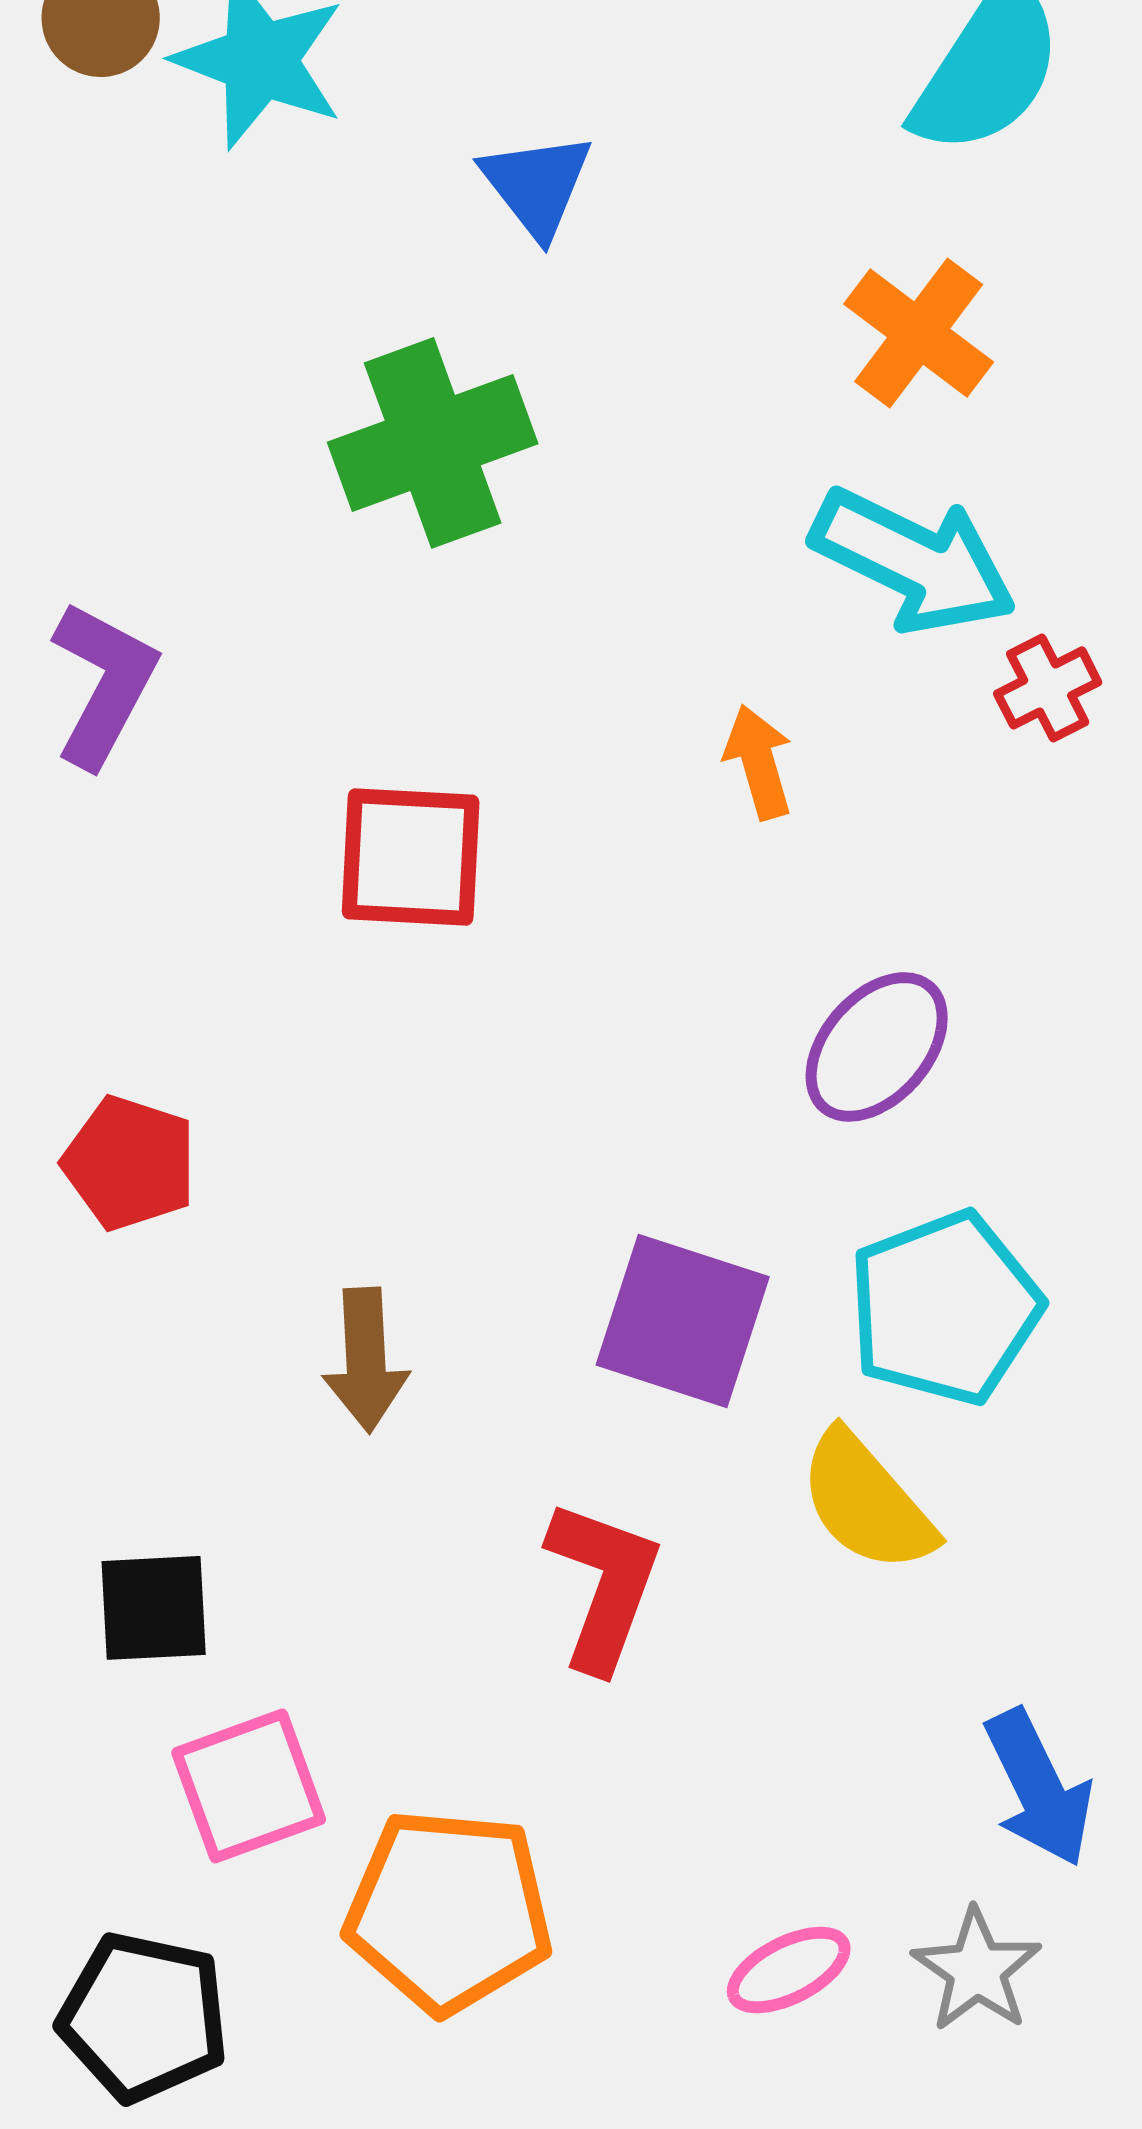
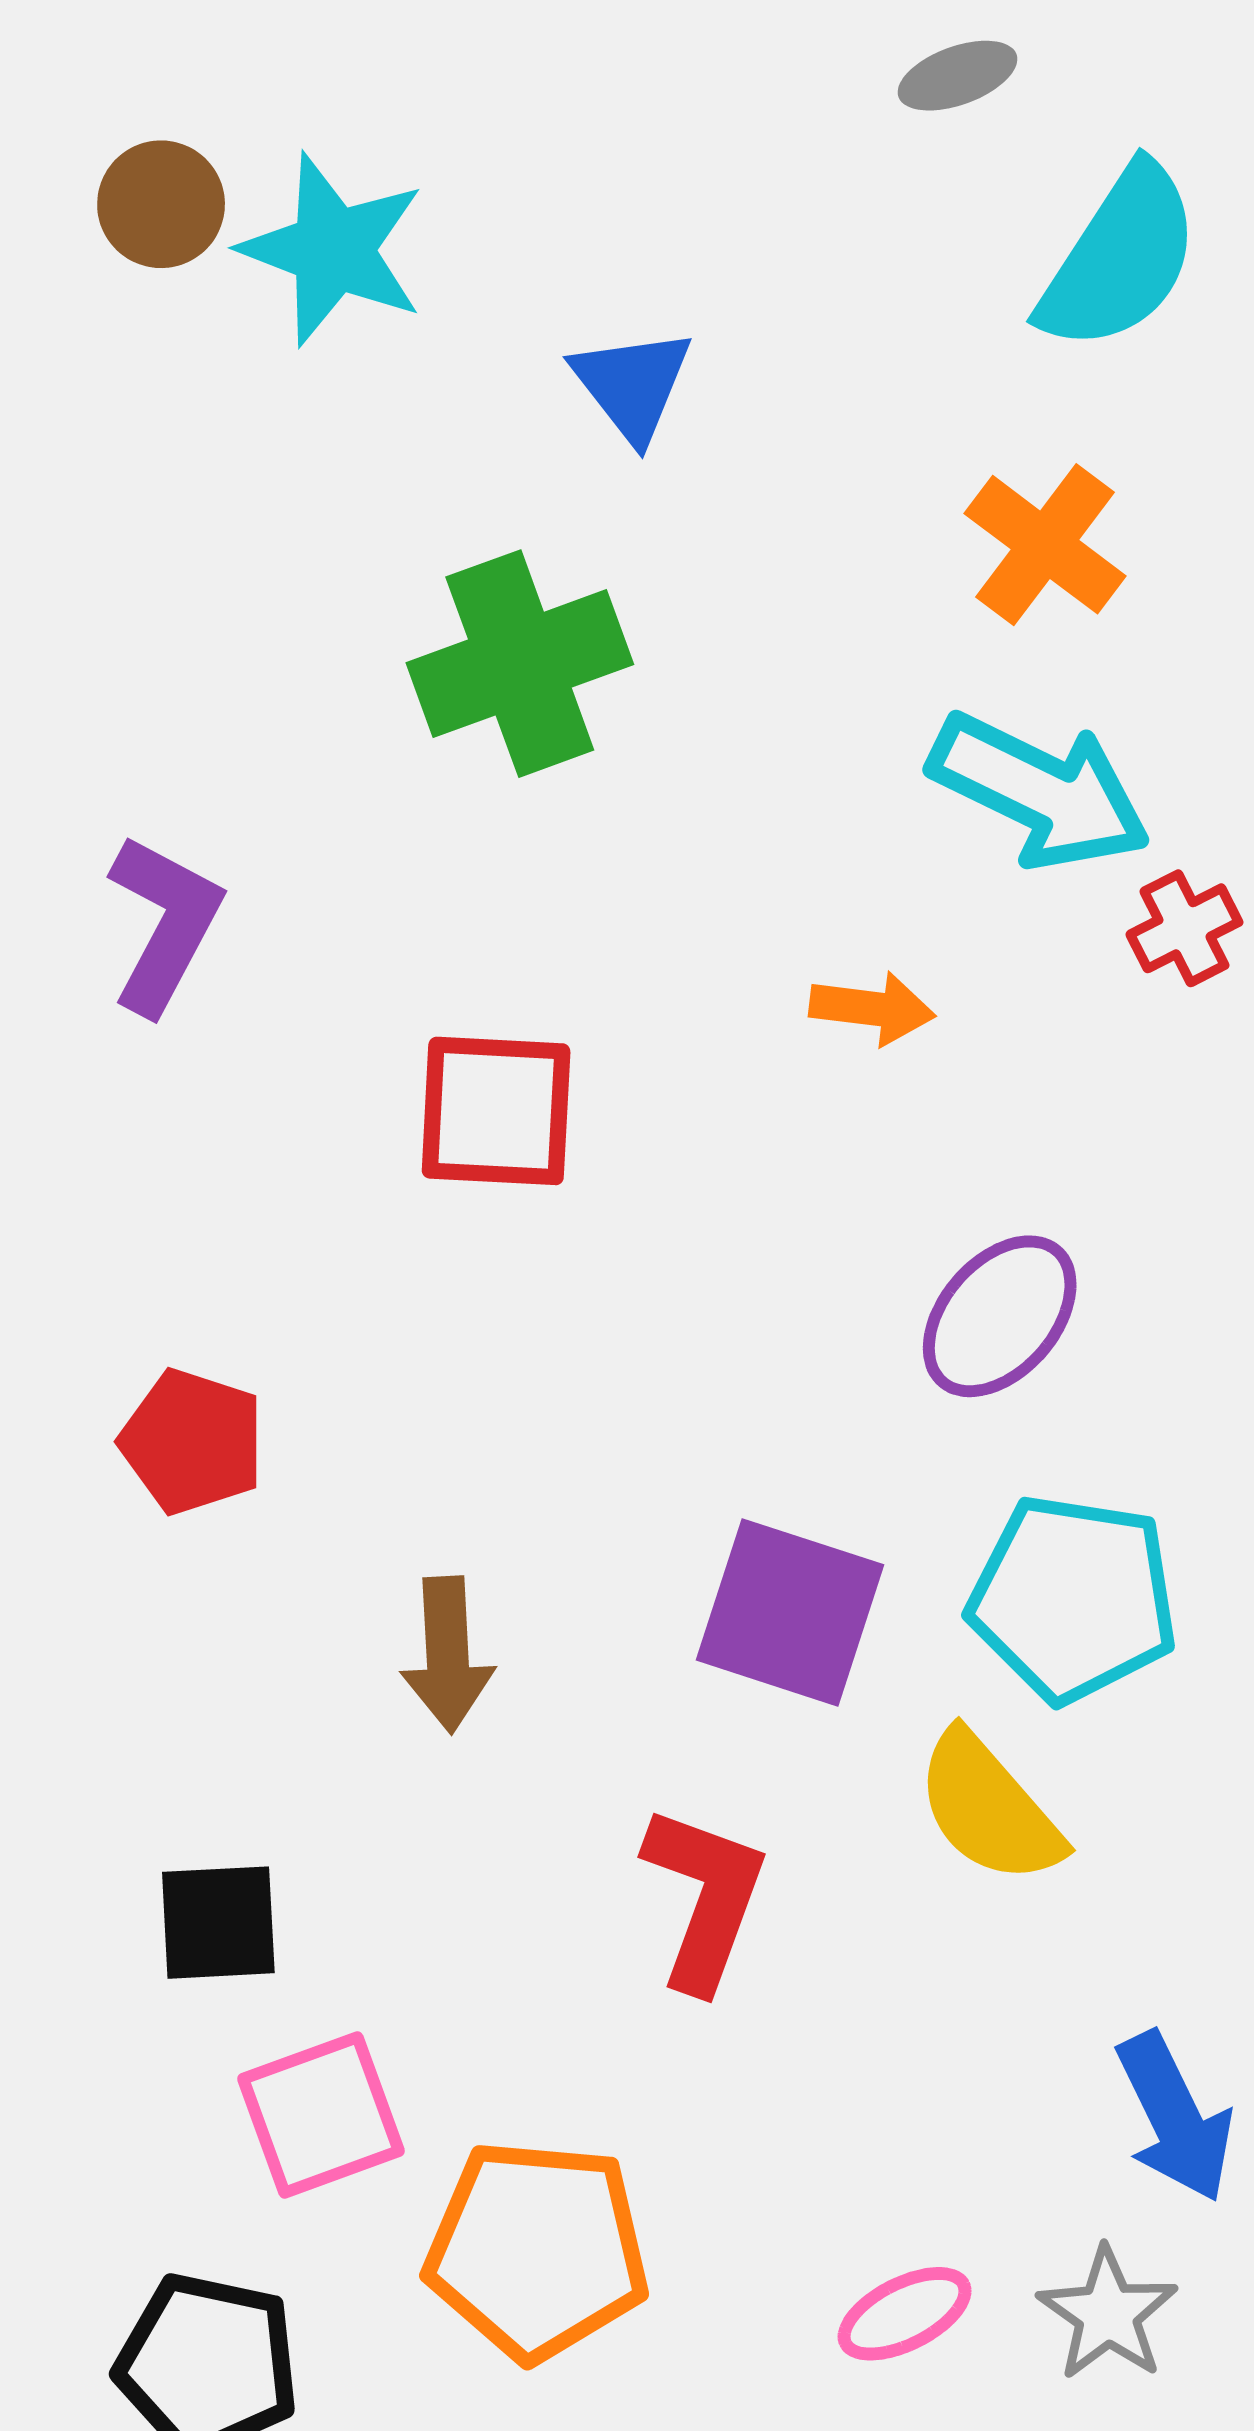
orange arrow: (759, 762) -> (872, 1008), turned 113
cyan pentagon: (945, 1308) -> (1073, 1598), turned 30

